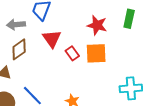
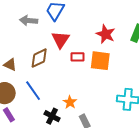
brown diamond: (19, 49) -> (39, 58), moved
red rectangle: (72, 53) -> (78, 57), turned -64

